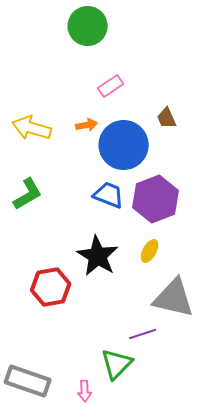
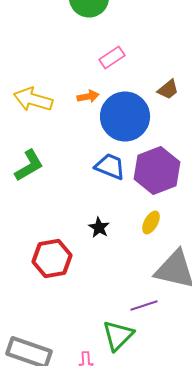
brown trapezoid: (167, 118) -> (168, 89), turned -105
black star: (98, 256) -> (99, 227), size x0.5

